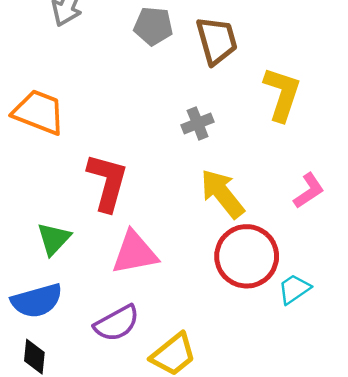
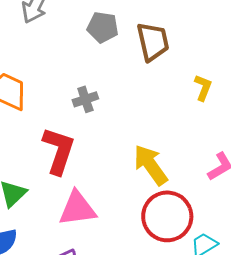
yellow L-shape: (282, 94) -> (203, 88), size x0.6
gray cross: (198, 123) -> (85, 99), moved

